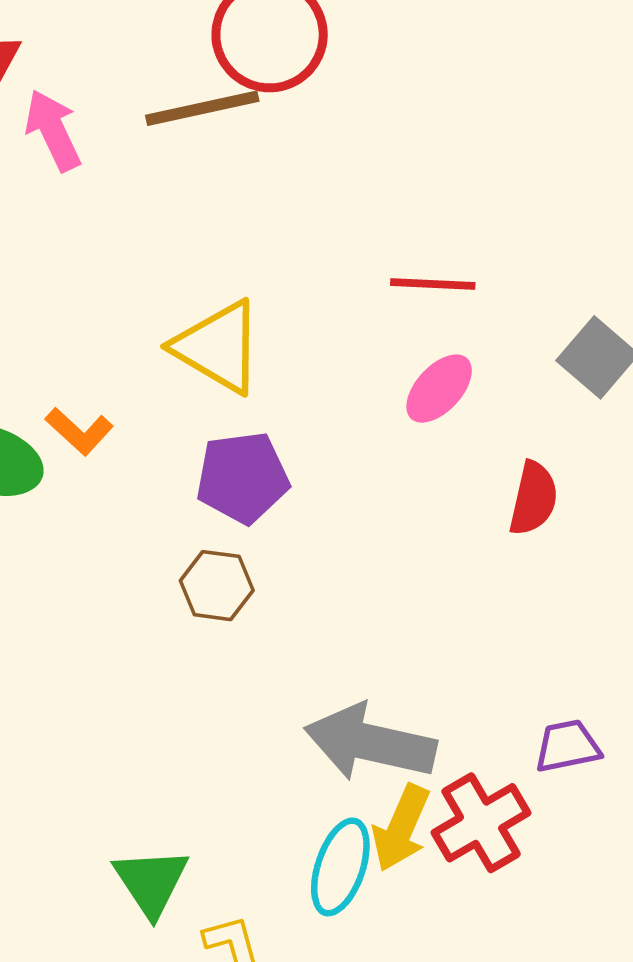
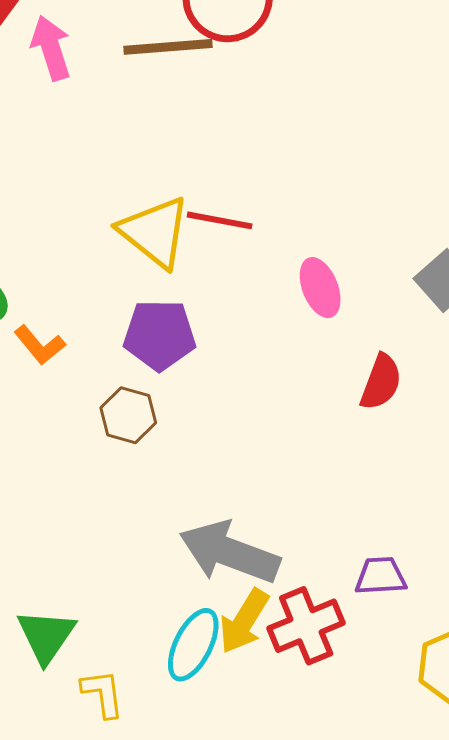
red line: (433, 284) -> (220, 220), moved
pink ellipse: (439, 389) -> (320, 288), turned -72
orange L-shape: (79, 431) -> (40, 345), moved

